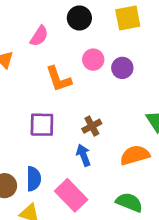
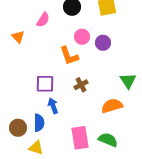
orange L-shape: (59, 79) -> (69, 56), moved
blue arrow: (84, 155) -> (53, 106), moved
pink rectangle: (71, 195) -> (80, 138), moved, turned 35

